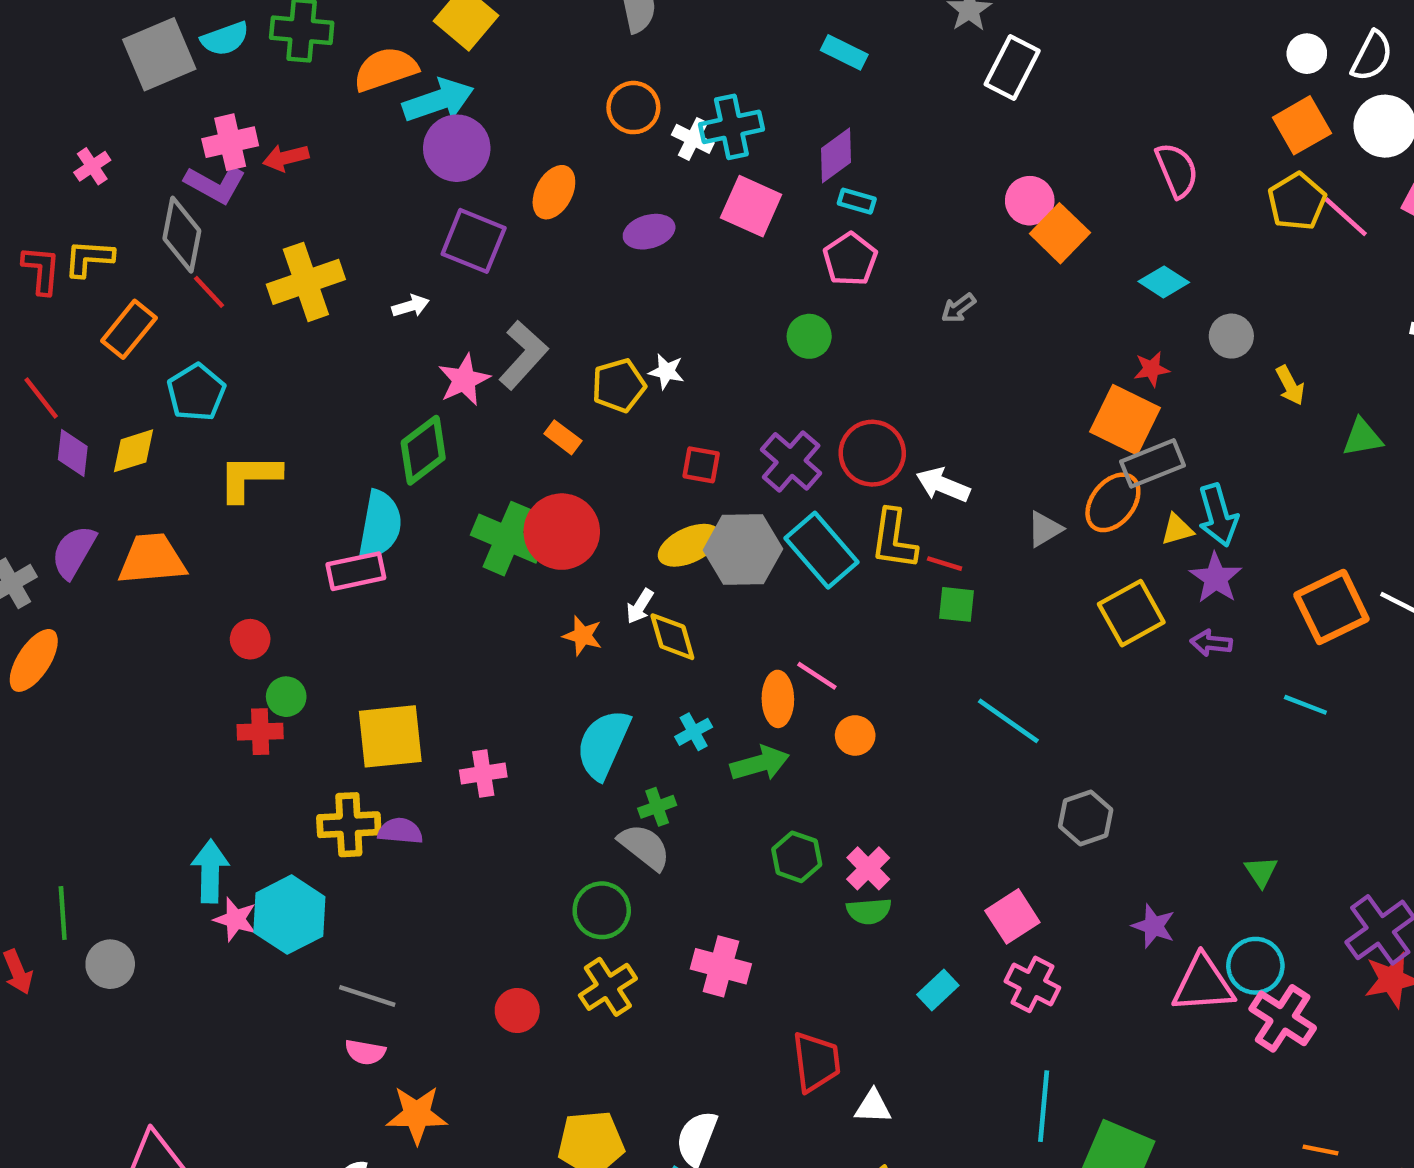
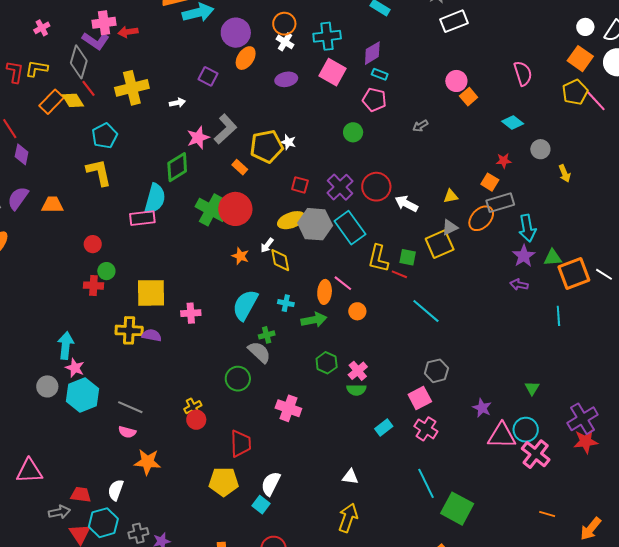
white rectangle: (1012, 68) -> (454, 21), turned 36
orange square: (1302, 125) -> (580, 59), turned -30
white cross: (693, 139) -> (285, 42), moved
purple circle: (457, 148) -> (236, 33), moved
orange square: (1060, 233) -> (469, 97), size x0.7
purple square: (474, 241) -> (208, 76), size x0.7
pink pentagon: (850, 259) -> (374, 100), turned -30
yellow pentagon: (619, 385) -> (267, 146), size x1.4
cyan pentagon: (196, 392) -> (105, 136), moved
orange square: (1125, 420) -> (490, 182), size x0.6
green triangle: (1362, 437) -> (553, 258), moved
yellow diamond: (134, 451) -> (73, 100), moved, turned 70
yellow L-shape: (249, 477) -> (99, 172), turned 72
yellow triangle: (1177, 529) -> (451, 196), moved
yellow L-shape: (894, 539) -> (378, 259), moved
orange trapezoid: (152, 559) -> (52, 205), size x0.7
red line: (945, 564) -> (399, 274), moved
yellow square: (1131, 613) -> (440, 244), moved
cyan line: (1305, 705) -> (558, 316), turned 60
cyan cross: (694, 732) -> (286, 303), turned 35
gray hexagon: (1086, 818) -> (436, 371), moved
cyan hexagon: (289, 915) -> (82, 395), moved
gray circle: (110, 964) -> (47, 386), moved
yellow cross: (608, 987) -> (193, 407), moved, size x0.7
red trapezoid: (816, 1062) -> (241, 444), moved
cyan line: (1044, 1106) -> (426, 483), turned -36

